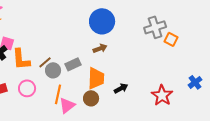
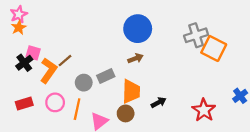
orange square: (171, 39) -> (214, 48), size x1.6
orange L-shape: (21, 59) -> (48, 70), turned -140
brown line: (45, 62) -> (65, 61), moved
orange line: (58, 94) -> (77, 109), moved

